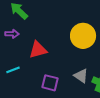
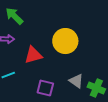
yellow circle: (83, 36) -> (65, 41), moved

